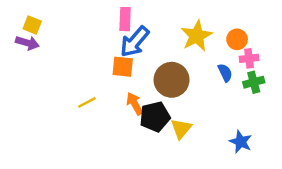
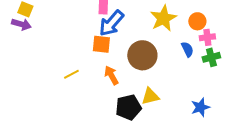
black pentagon: (155, 117) -> (128, 107), moved
yellow triangle: (181, 129) -> (150, 96), turned 36
blue star: (241, 142) -> (200, 107), turned 30

